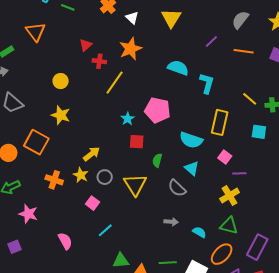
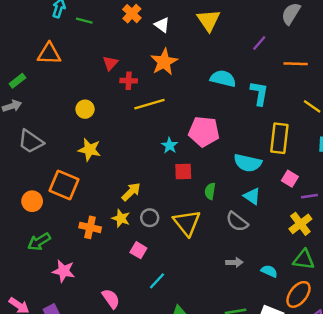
orange triangle: (36, 32) -> (49, 54), turned -45
orange line: (244, 51) -> (296, 64), moved
yellow line: (115, 83) -> (149, 104), turned 45

